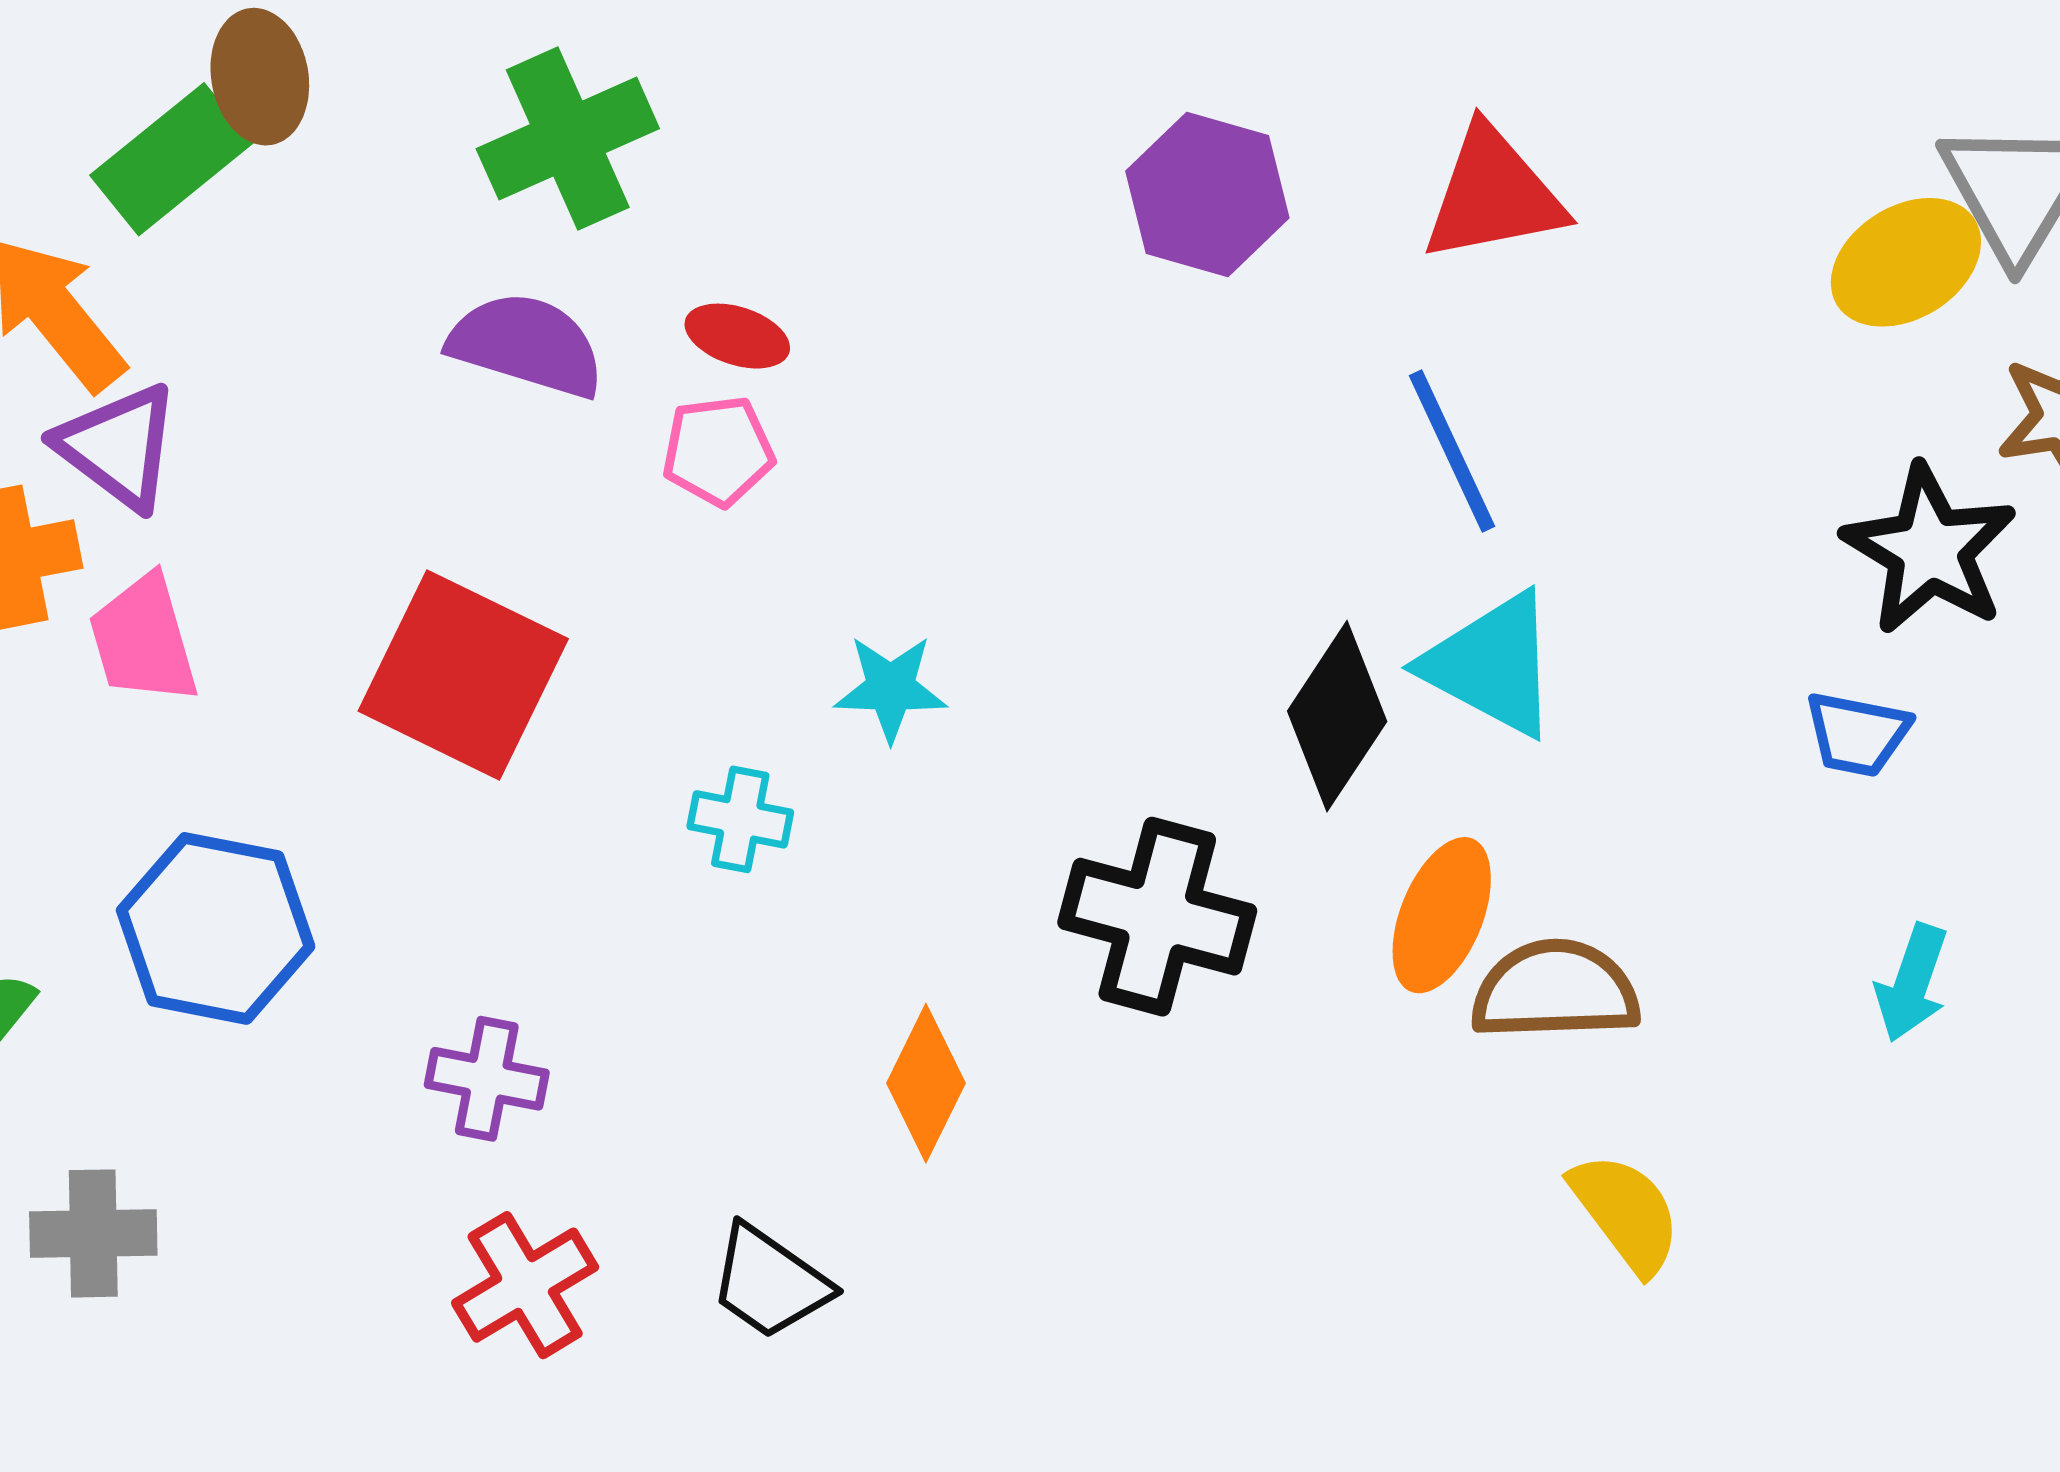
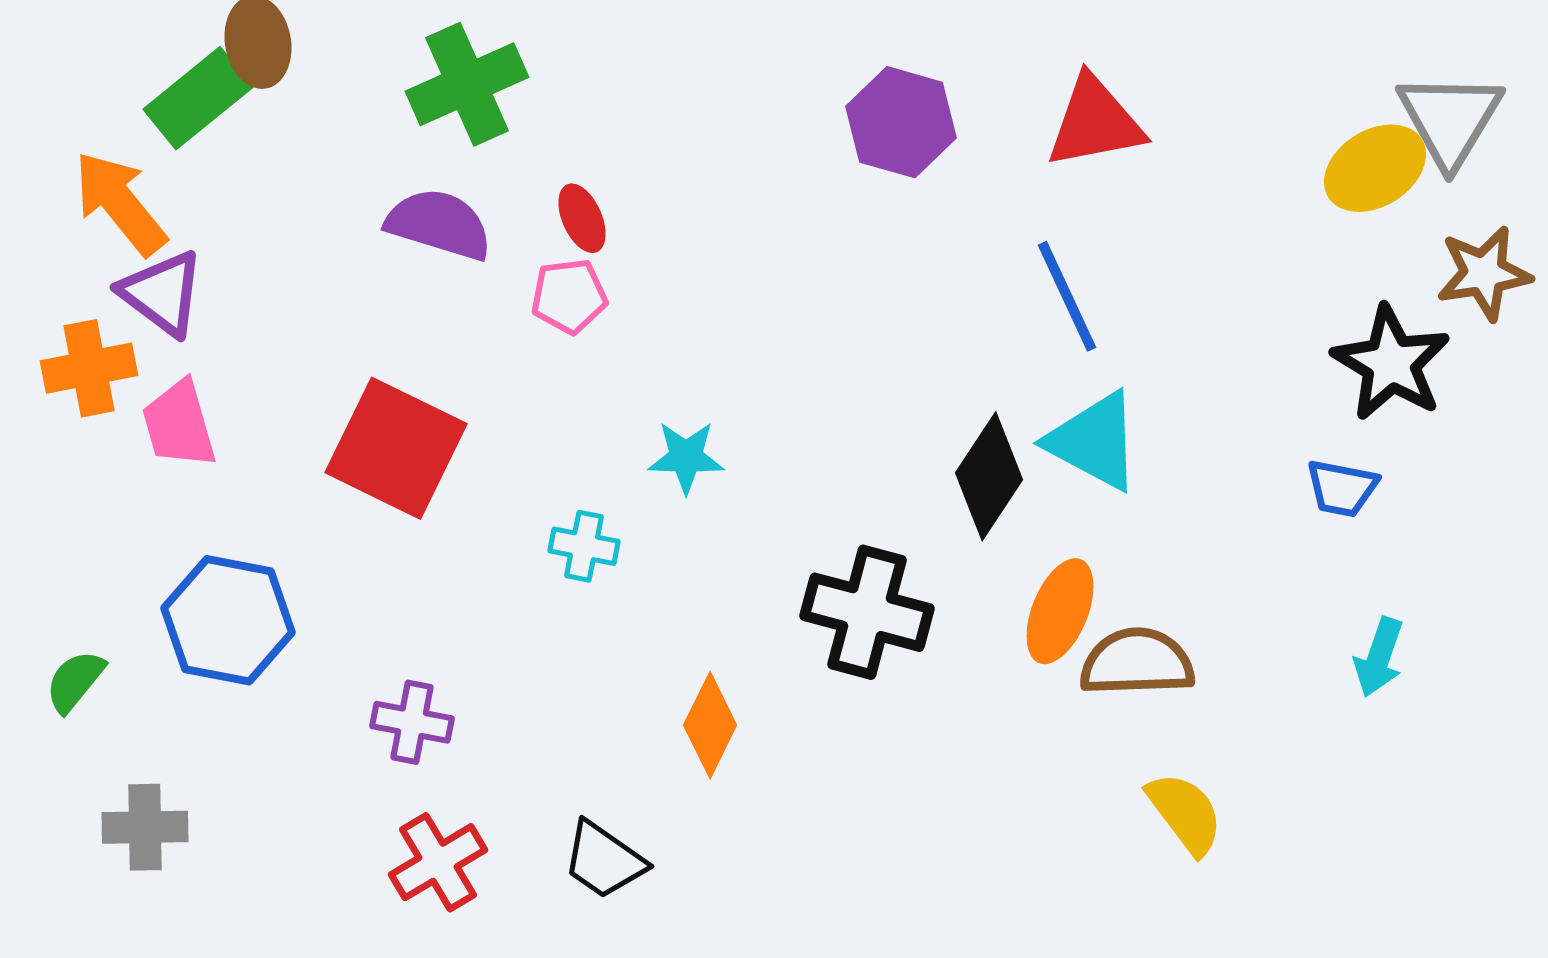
red ellipse: (737, 336) -> (582, 218), turned 48

